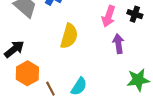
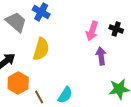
yellow semicircle: (69, 36) -> (41, 49), moved

